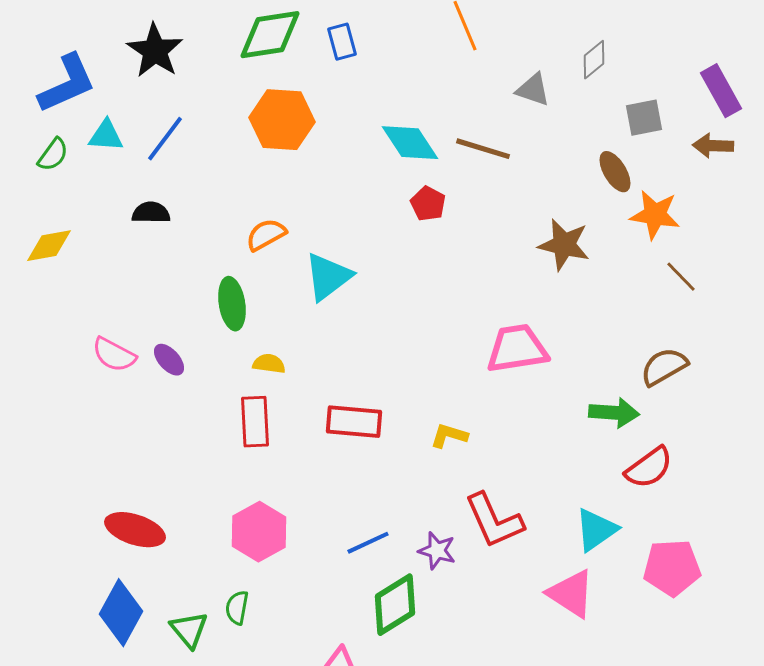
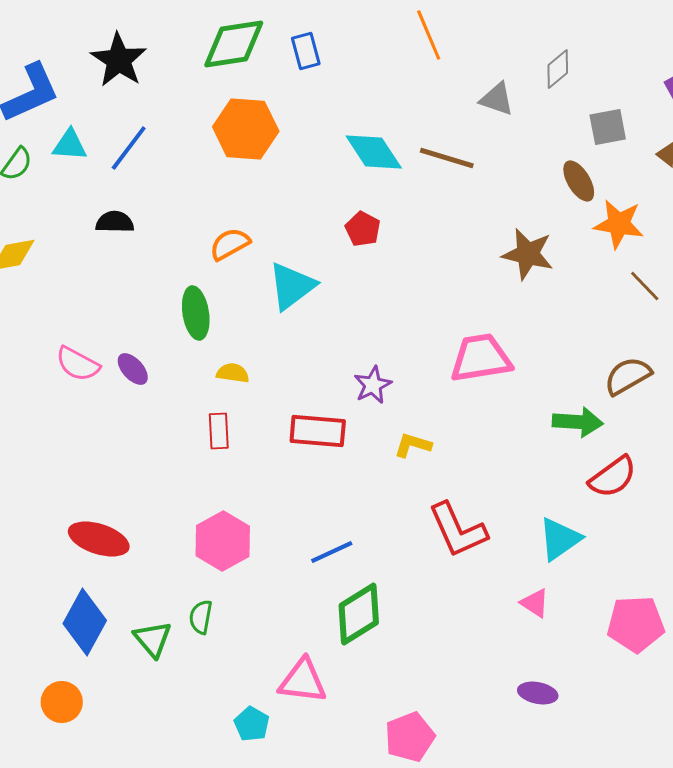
red pentagon: (428, 204) -> (363, 229), moved
red rectangle: (255, 422) -> (219, 431), size x0.7
purple star: (437, 551) -> (373, 385), moved, turned 30
pink pentagon: (672, 568) -> (636, 624), moved
pink triangle: (571, 594) -> (535, 603), size x0.6

